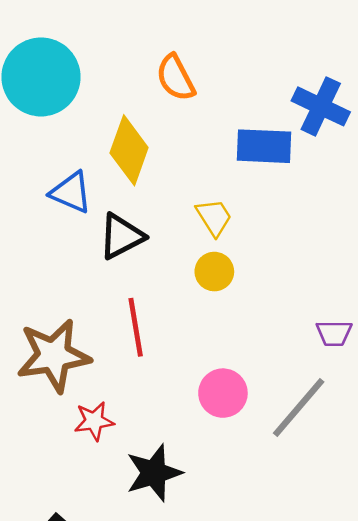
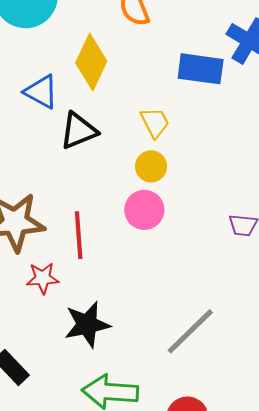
red line: (136, 327) -> (79, 235), moved
pink circle: (223, 393) -> (144, 210), moved
gray line: (299, 408) -> (190, 331), moved

